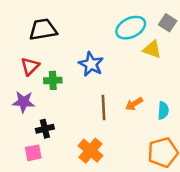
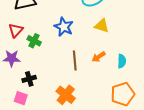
yellow triangle: (152, 49) -> (102, 26), moved
green cross: (53, 80) -> (34, 41), turned 32
pink square: (33, 153) -> (21, 98), turned 32

